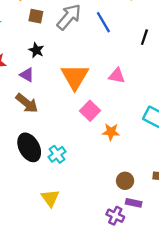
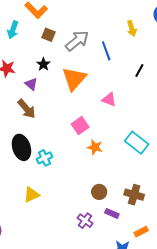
orange triangle: (75, 77) -> (74, 79), moved
yellow triangle: (50, 198) -> (31, 195), turned 30
purple rectangle: (134, 203) -> (112, 213), moved

